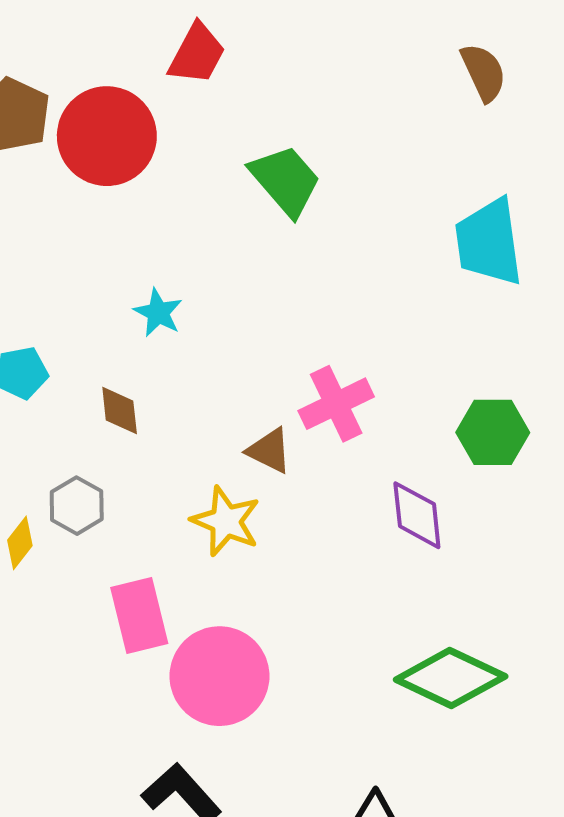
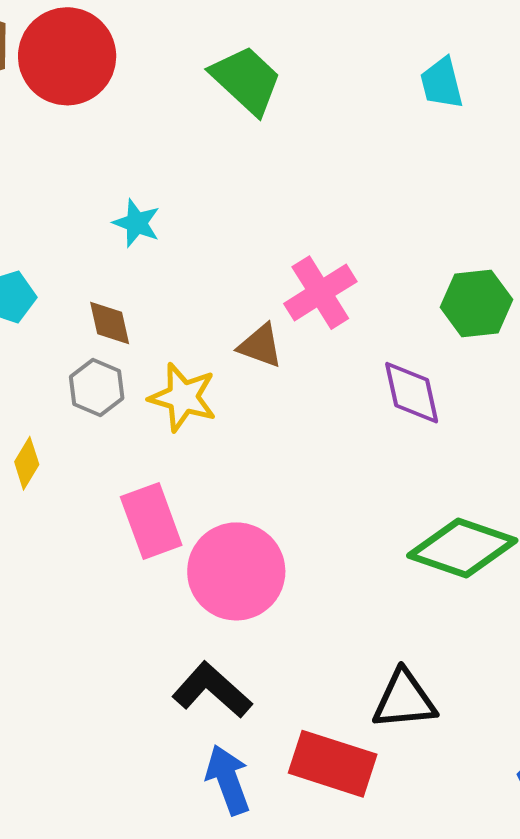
cyan trapezoid: (489, 242) -> (442, 83), moved, size x0.6
gray hexagon: (77, 506) -> (97, 387), moved
yellow star: (226, 521) -> (183, 397), moved

